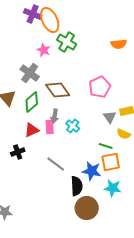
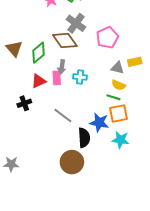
gray cross: (30, 73) -> (76, 23), moved
gray triangle: (110, 117) -> (118, 68), turned -40
cyan cross: (73, 126) -> (80, 77), turned -32
yellow semicircle: (124, 134) -> (119, 85), moved
brown circle: (87, 208) -> (72, 162), moved

